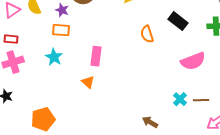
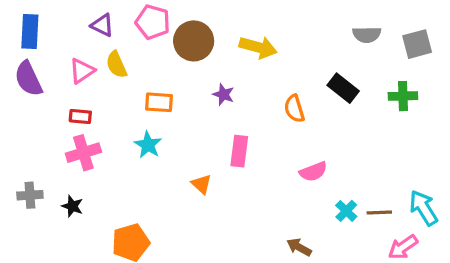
purple star: (62, 10) -> (224, 94), moved
pink rectangle: (96, 56) -> (239, 151), moved
pink semicircle: (193, 61) -> (313, 172), moved, size x0.7

